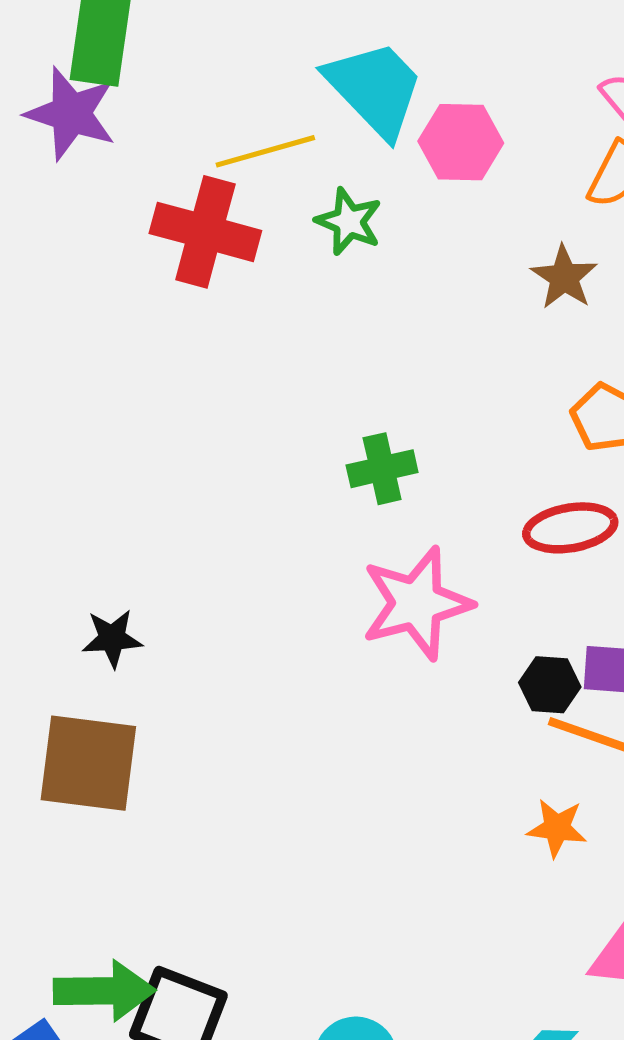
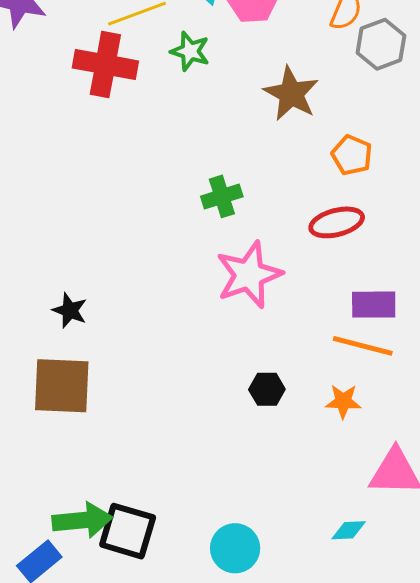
brown star: (564, 277) -> (291, 94), moved, size x1.4
black star: (112, 638) -> (70, 310), turned 30
black hexagon: (550, 685) -> (267, 389), moved

